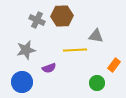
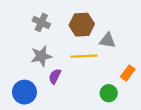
brown hexagon: (62, 16) -> (82, 25), moved
gray star: (26, 50) -> (41, 56), moved
purple semicircle: (49, 68) -> (55, 76), turned 136

